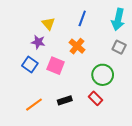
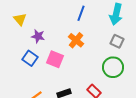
yellow triangle: (48, 24) -> (20, 19), moved
green circle: (103, 75) -> (113, 67), moved

